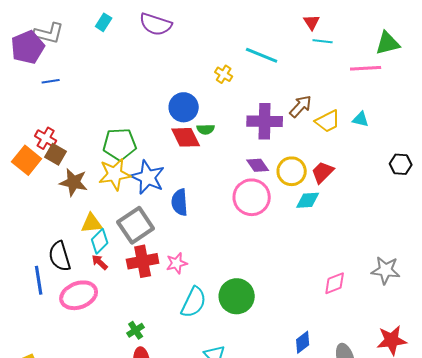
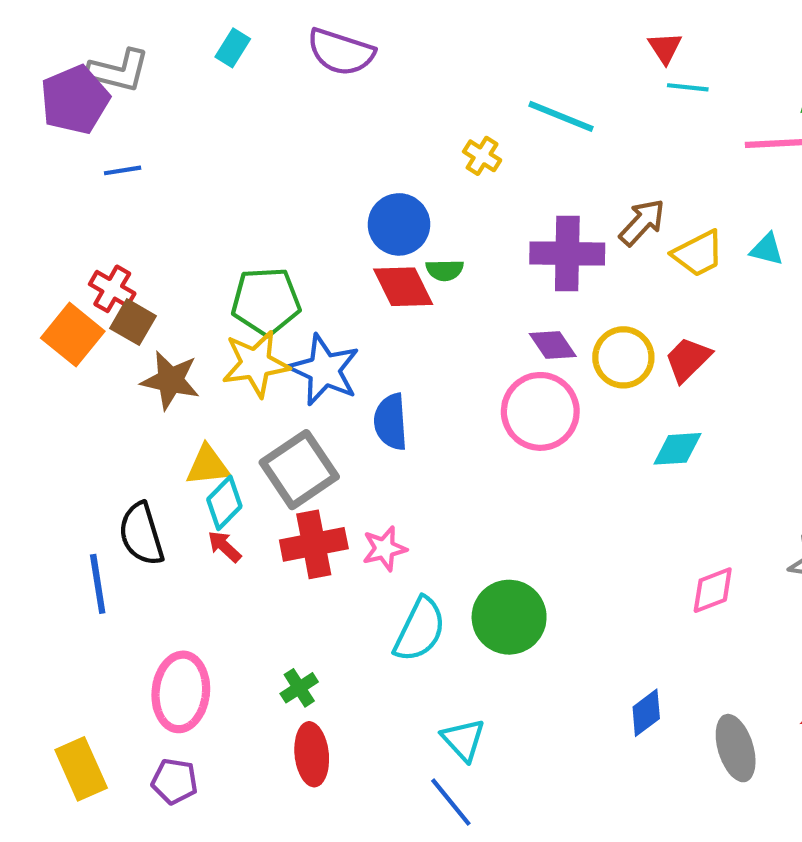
cyan diamond: (308, 200) -> (677, 449), moved
pink ellipse: (79, 295) -> (181, 692), moved, turned -63

